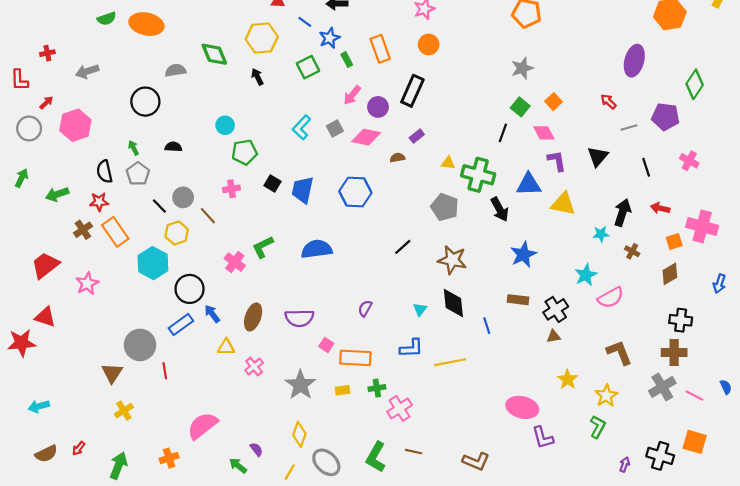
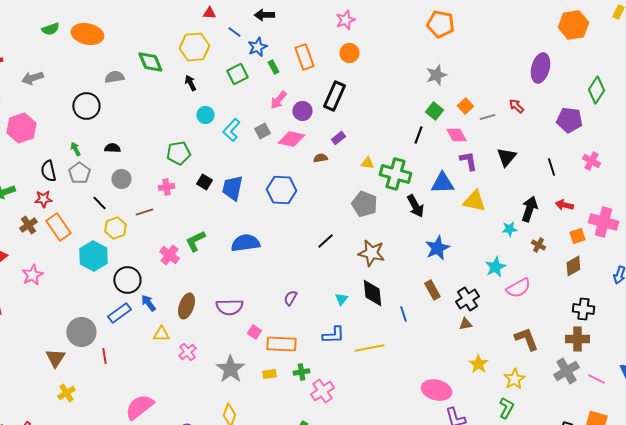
cyan circle: (225, 125) -> (205, 115), moved
gray line: (629, 127) -> (487, 117), moved
gray circle: (183, 197) -> (121, 179), moved
brown line: (208, 216) -> (144, 212), turned -66
brown rectangle: (518, 300) -> (432, 290), turned 54

